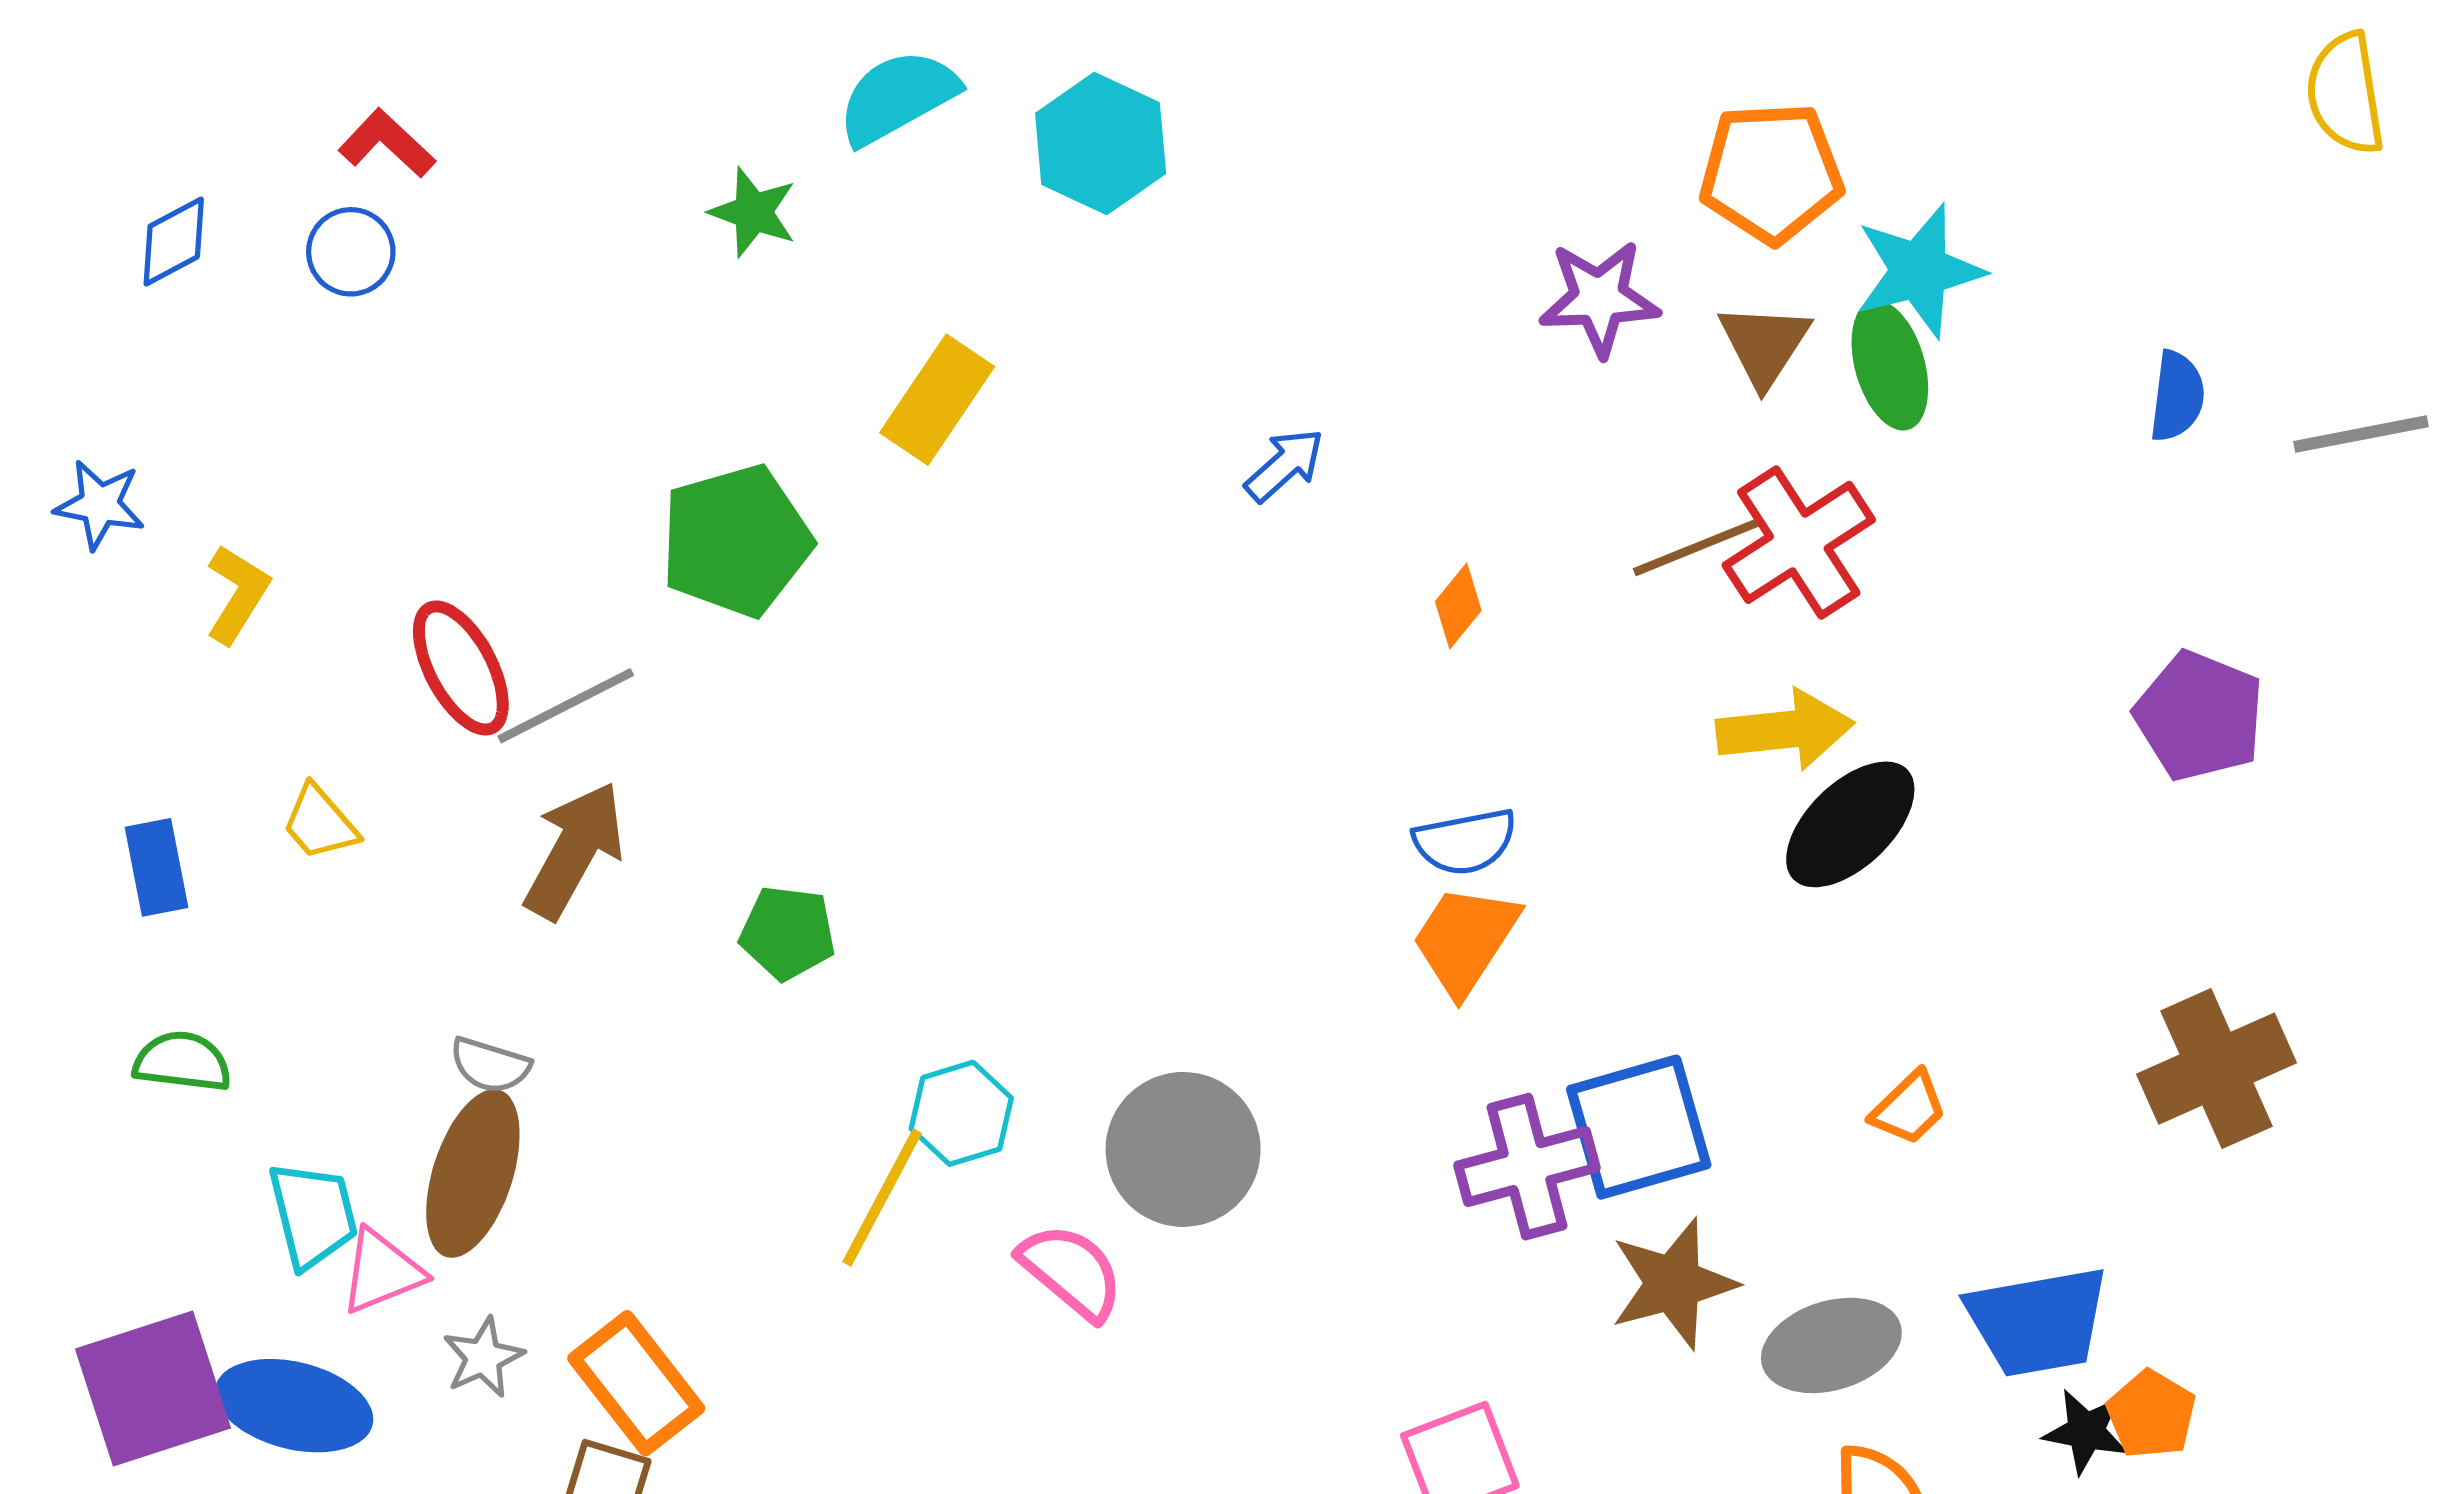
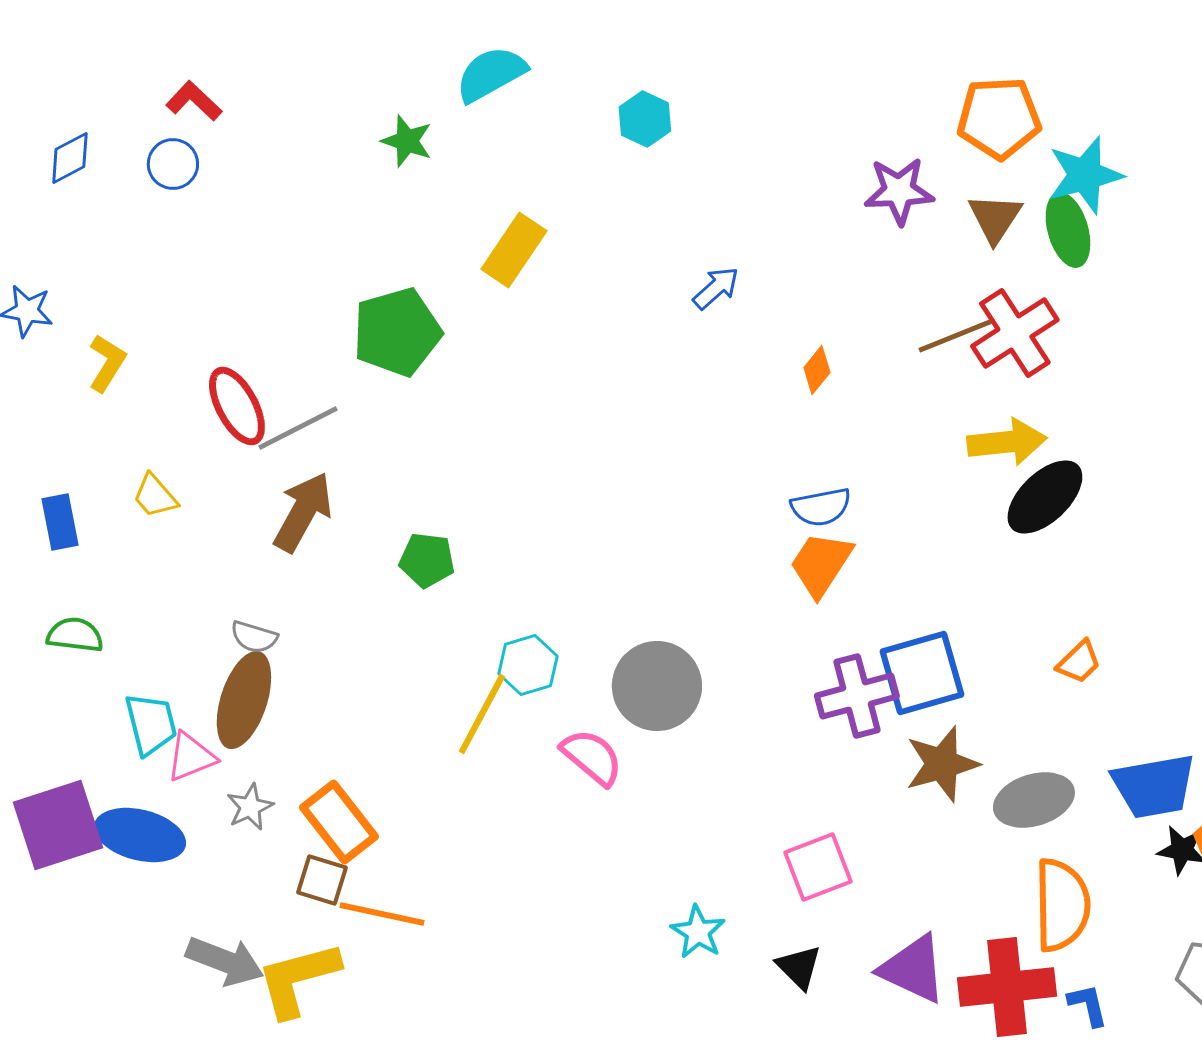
cyan hexagon: (1101, 143) -> (645, 119), moved, size x0.7

